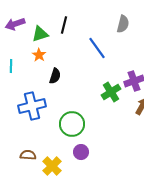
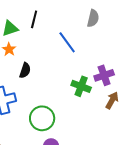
green cross: (111, 92) -> (81, 86), turned -36

